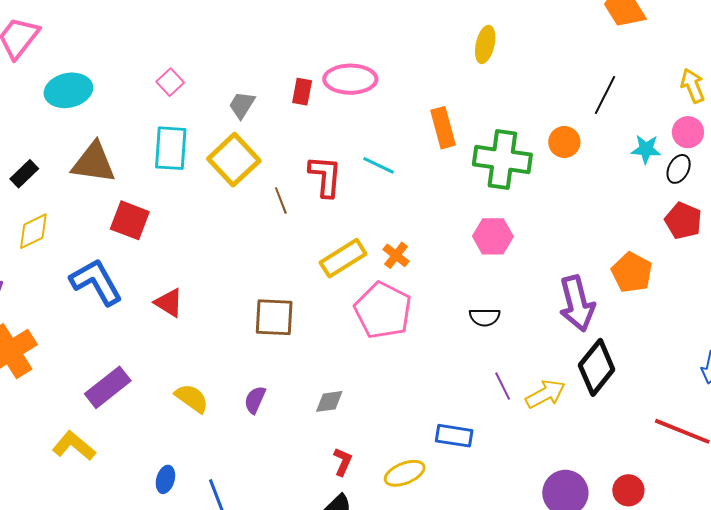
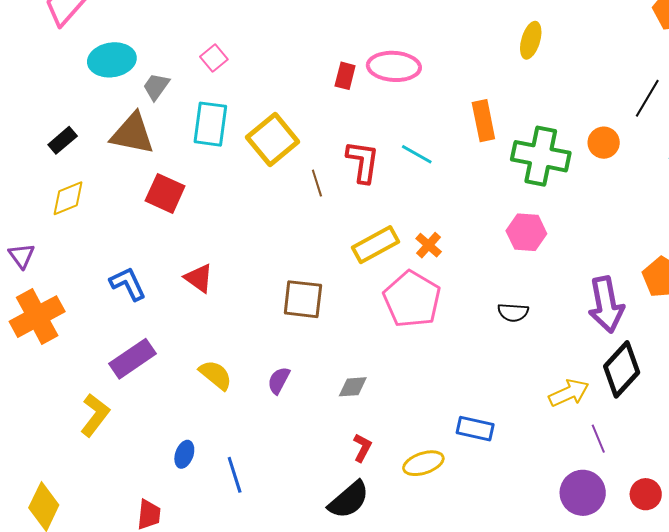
gray trapezoid: (242, 105) -> (156, 86), moved
blue L-shape: (96, 282) -> (128, 284), moved, size x0.7
purple line: (503, 386) -> (598, 439), moved
yellow L-shape: (74, 446) -> (95, 415), turned 84

